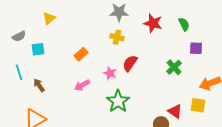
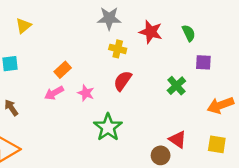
yellow cross: (117, 37) -> (118, 49), moved
pink star: (110, 73) -> (86, 93), moved
pink arrow: (82, 85) -> (54, 93), moved
yellow square: (198, 105) -> (217, 144), moved

